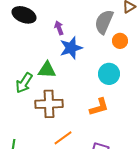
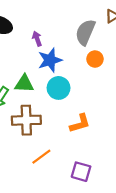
orange circle: (120, 41) -> (95, 59), moved
cyan circle: (109, 74) -> (59, 88), moved

